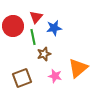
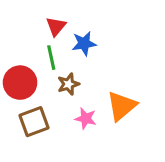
red circle: (13, 26) -> (20, 83), moved

